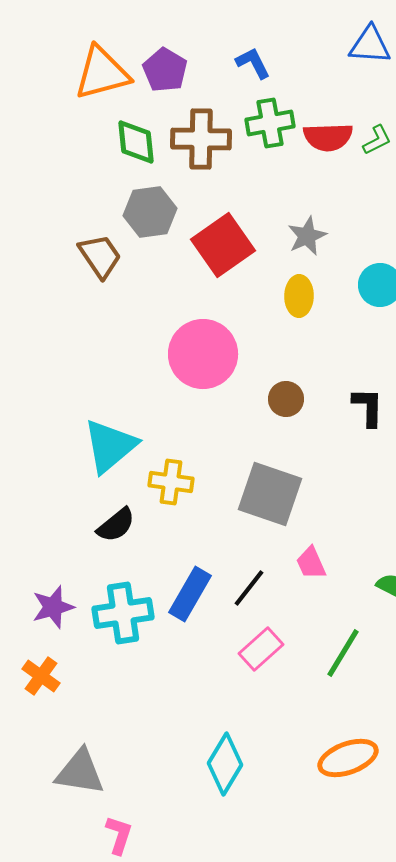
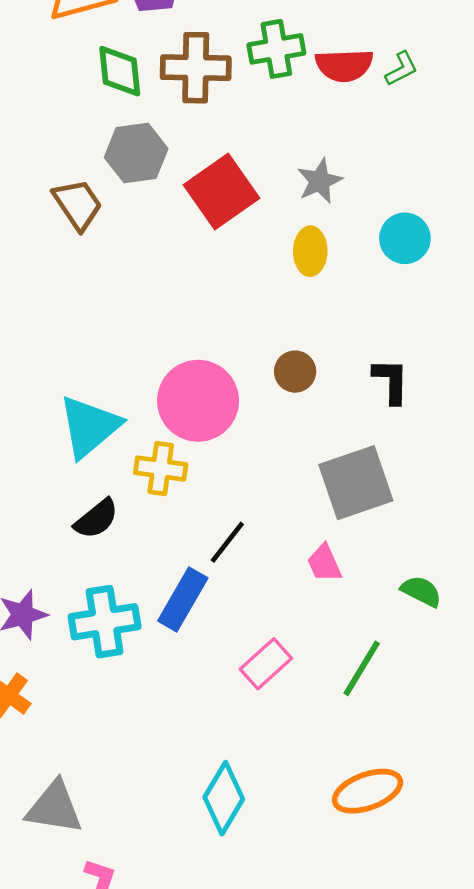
pink circle: (203, 354) -> (198, 401), moved
gray square: (270, 494) -> (356, 483), moved, turned -38
black line: (249, 588) -> (227, 542), moved

